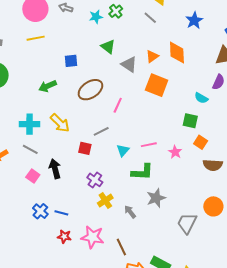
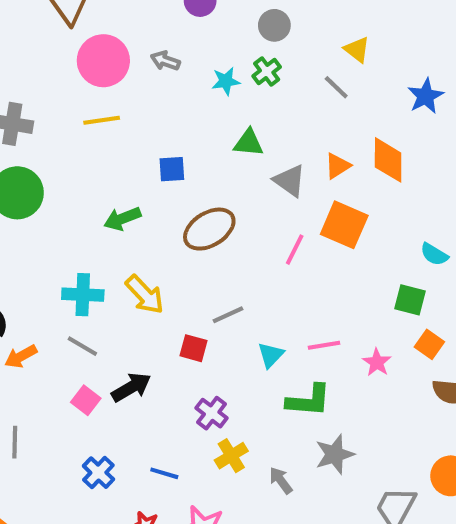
green triangle: (108, 47) -> (249, 143), turned -35
pink line: (118, 105) -> (295, 250), moved
black arrow: (55, 169) -> (131, 387), turned 72
blue line: (61, 213) -> (164, 473), moved

